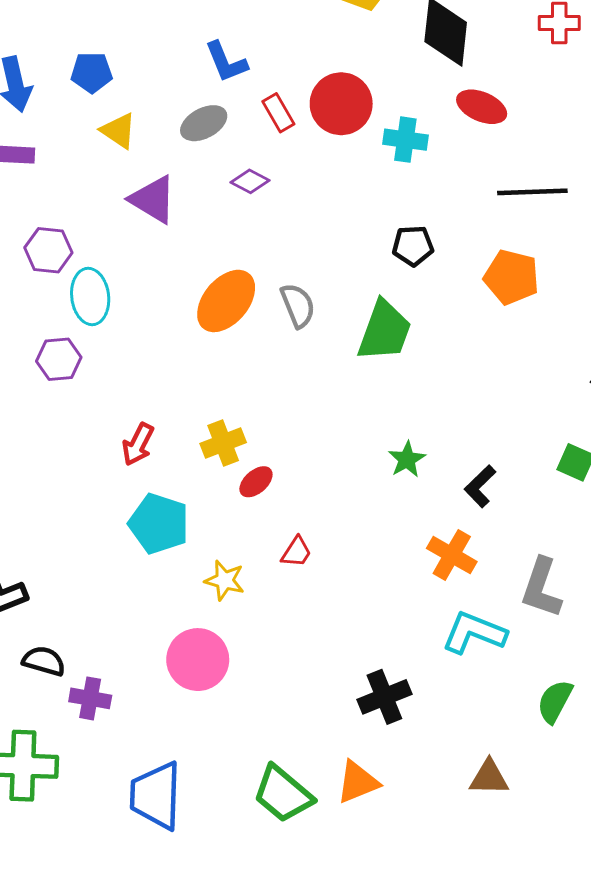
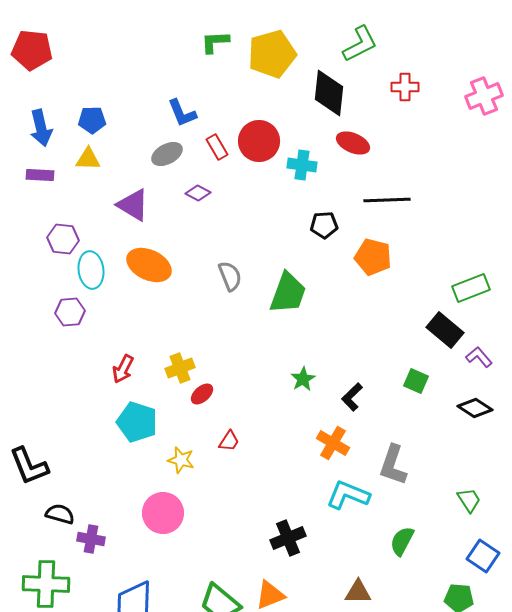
yellow triangle: (119, 131) -> (88, 159), moved, turned -32
black pentagon: (413, 246) -> (324, 225), moved
orange ellipse: (226, 301) -> (149, 265), moved, turned 75

